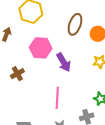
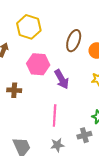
brown cross: (17, 74) -> (14, 90), turned 32

